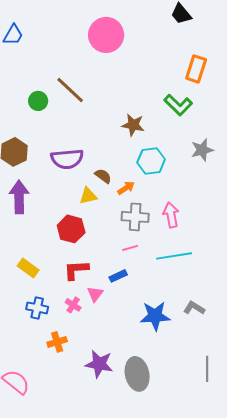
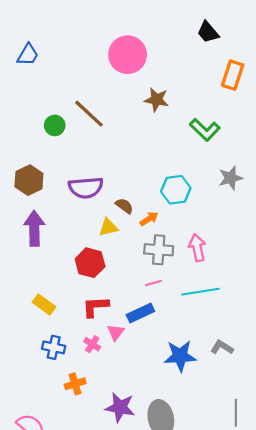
orange rectangle: (196, 69) -> (233, 75), moved
brown star: (133, 125) -> (157, 100), moved
blue rectangle: (118, 276) -> (140, 313), size x1.4

